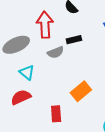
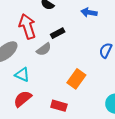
red rectangle: (56, 114) -> (59, 106), turned -56

